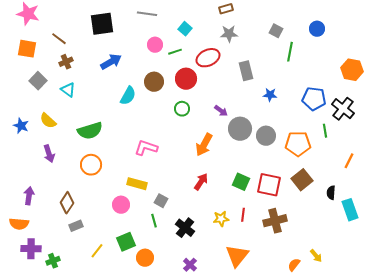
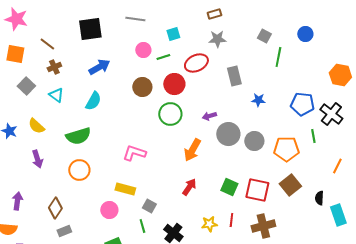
cyan square: (185, 29) -> (173, 34), turned 32
cyan semicircle: (128, 96) -> (93, 101), moved
green circle: (182, 109) -> (170, 114), size x1.5
purple arrow: (221, 111) -> (209, 116), turned 128

